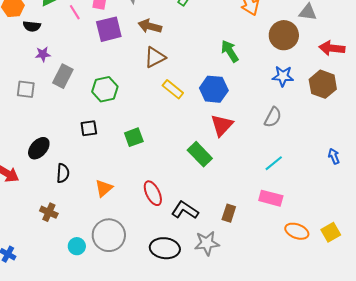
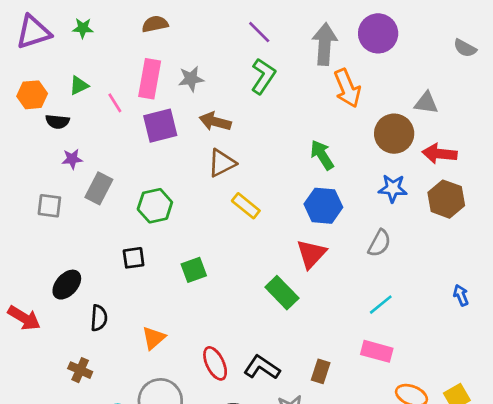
red arrow: (332, 48) -> (440, 154), moved
blue hexagon: (214, 89) -> (323, 206), moved
red ellipse: (153, 193) -> (215, 363), moved

